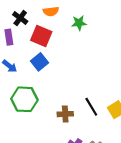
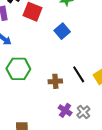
blue square: (39, 62) -> (62, 31), moved

